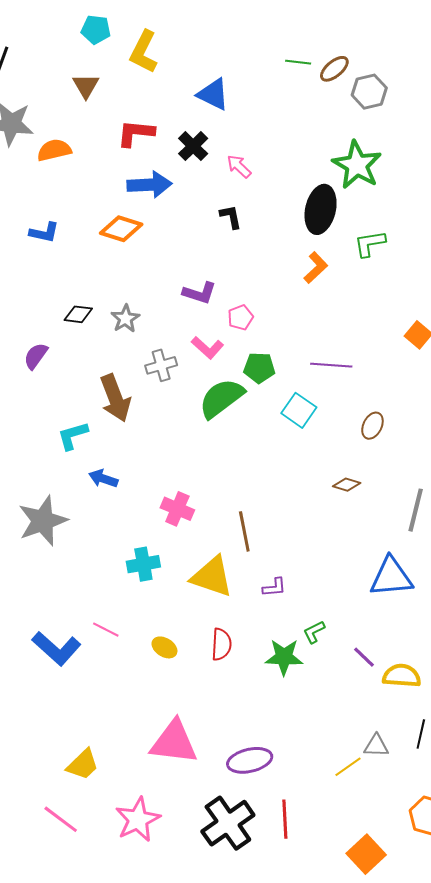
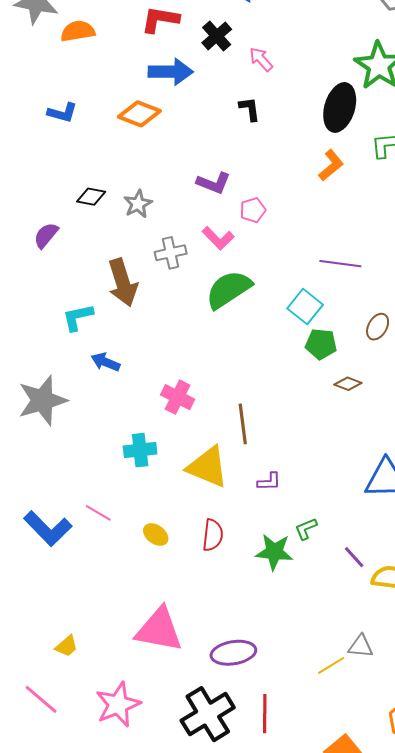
green pentagon: (259, 368) -> (321, 344), moved
yellow trapezoid: (83, 764) -> (67, 646), size x0.7

